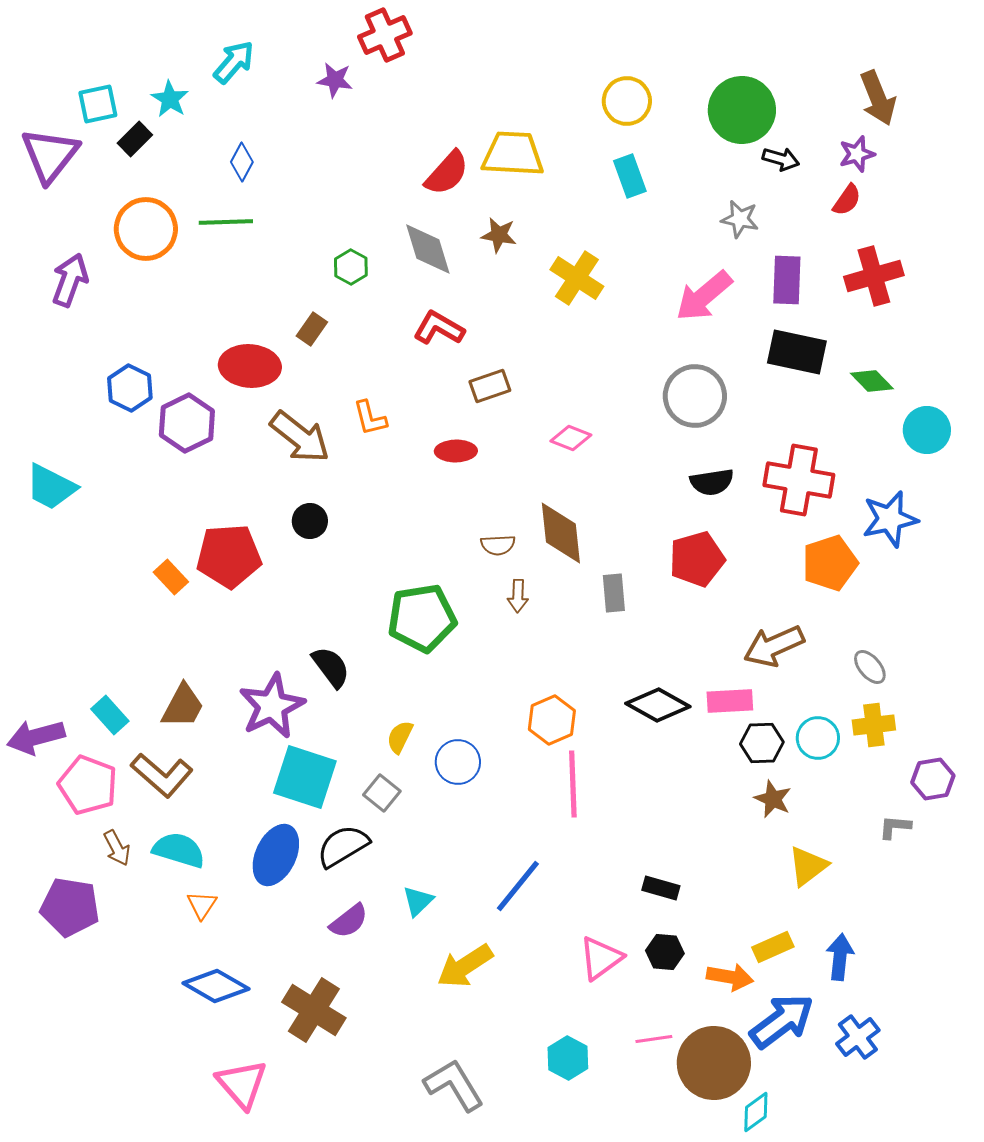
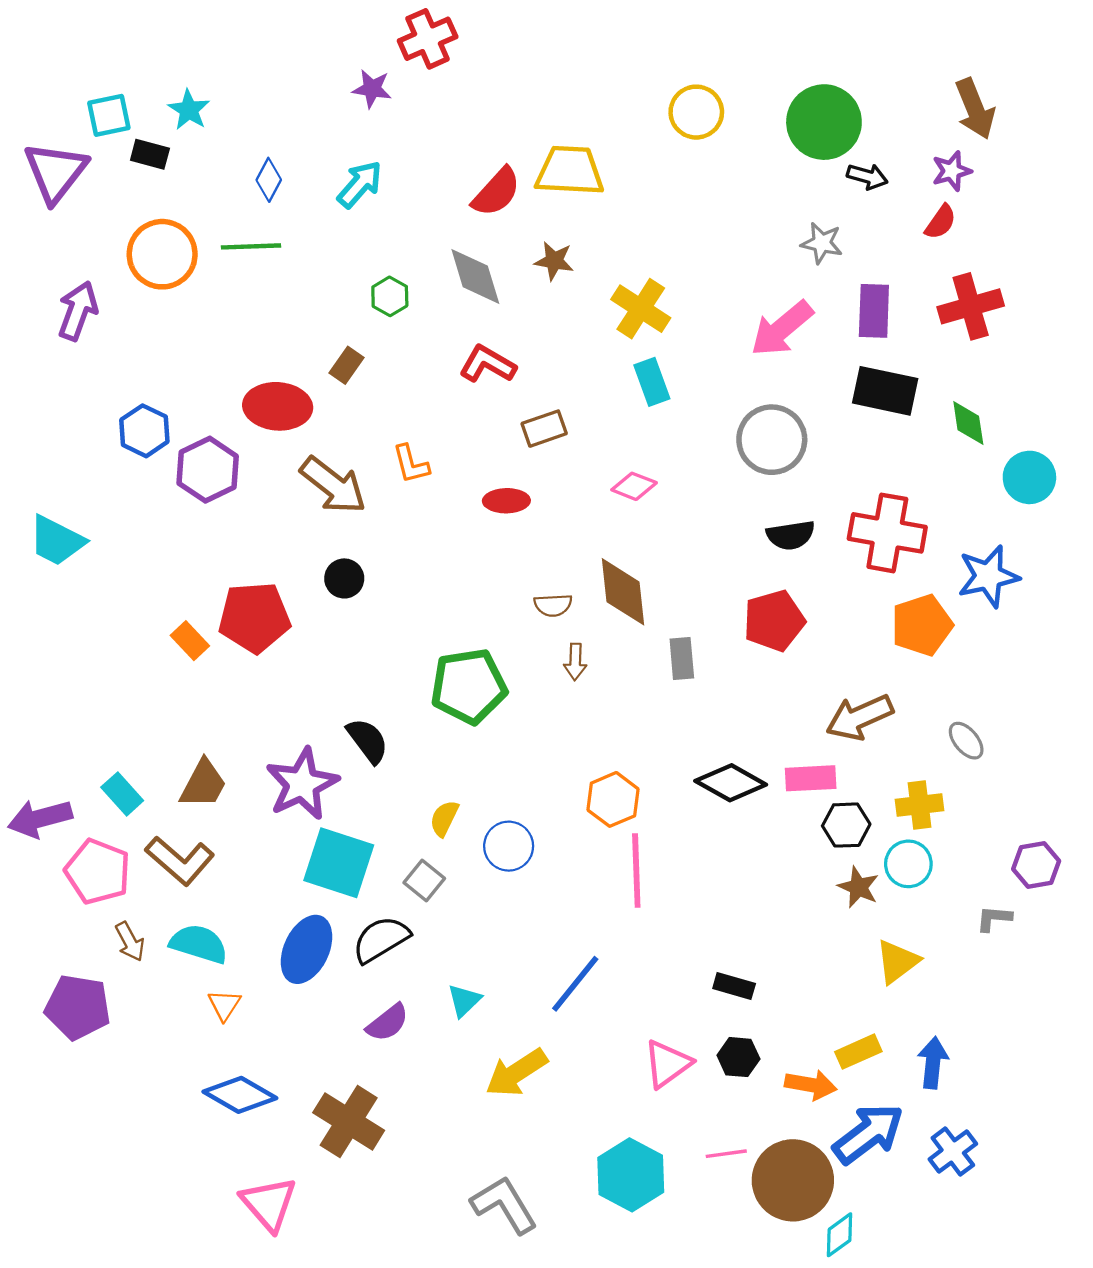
cyan arrow: (234, 62) -> (360, 184), moved
black rectangle: (135, 139) -> (150, 154), turned 60
cyan rectangle: (630, 176) -> (652, 382), moved
green diamond: (872, 381) -> (968, 423), turned 36
yellow cross: (874, 725) -> (919, 805), moved
cyan circle: (818, 738) -> (908, 864), moved
cyan hexagon: (568, 1058) -> (631, 1175), size x1.5

